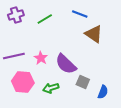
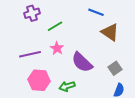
green line: (45, 19) -> (55, 26), moved
pink star: (41, 58) -> (57, 48), moved
gray square: (83, 82) -> (115, 68), moved, turned 32

